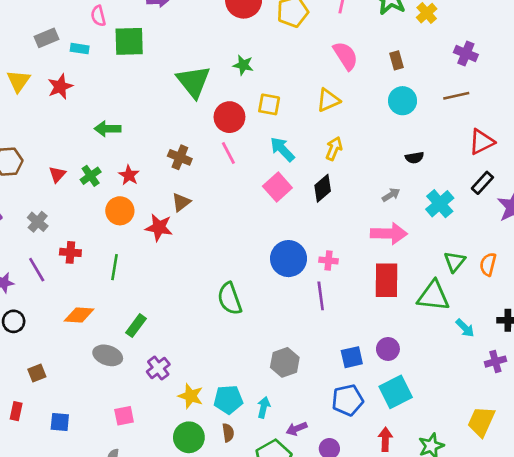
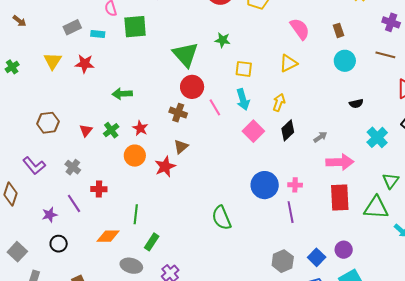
red star: (60, 87) -> (85, 64), turned 30
brown line: (456, 96) -> (385, 55), turned 30
red circle: (229, 117) -> (192, 87), moved
cyan arrow: (282, 149) -> (243, 99), moved, turned -150
yellow arrow: (334, 149) -> (279, 102), moved
gray arrow: (391, 195) -> (320, 137), moved
red star: (159, 227) -> (165, 167), turned -30
green line: (115, 267) -> (136, 214), moved
blue square: (352, 357) -> (317, 257), turned -30
gray hexagon: (285, 362) -> (283, 261), moved

